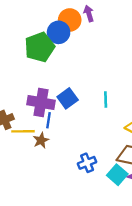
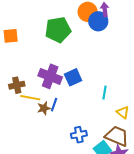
blue circle: (59, 32) -> (98, 21), moved
cyan line: (106, 100) -> (105, 93), moved
blue line: (49, 120) -> (54, 105), moved

